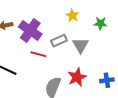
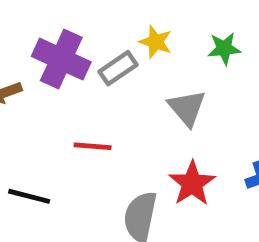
purple cross: (30, 31) -> (61, 59), moved
gray rectangle: (59, 41) -> (118, 68), moved

